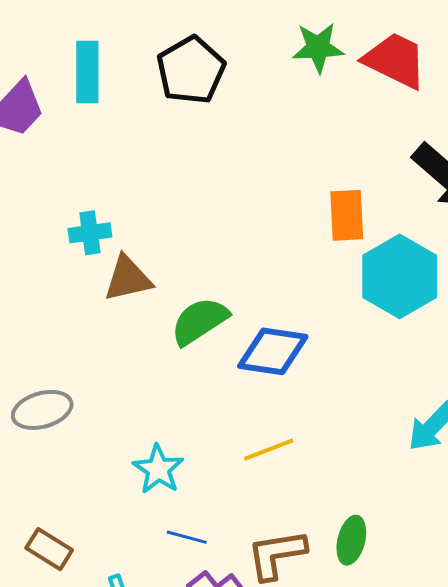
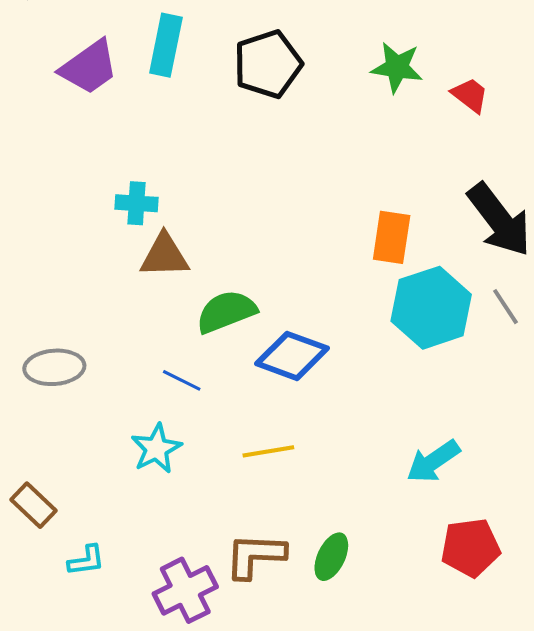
red trapezoid: (395, 60) -> (470, 95), size x0.6
blue line: (187, 537) -> (182, 380), moved

